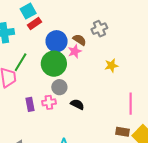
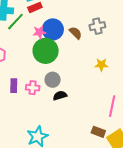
pink star: (75, 51) -> (39, 32), moved
green line: (21, 62) -> (15, 22), moved
gray circle: (59, 87) -> (53, 80), moved
black semicircle: (77, 104) -> (60, 96), turned -56

